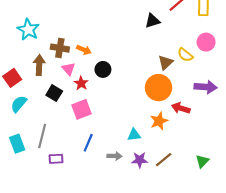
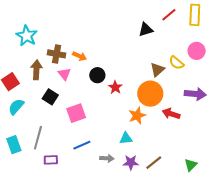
red star: (81, 83) -> (115, 87), moved
orange star: (159, 121) -> (137, 115), moved
blue line: (88, 143) -> (82, 145), turned 42

